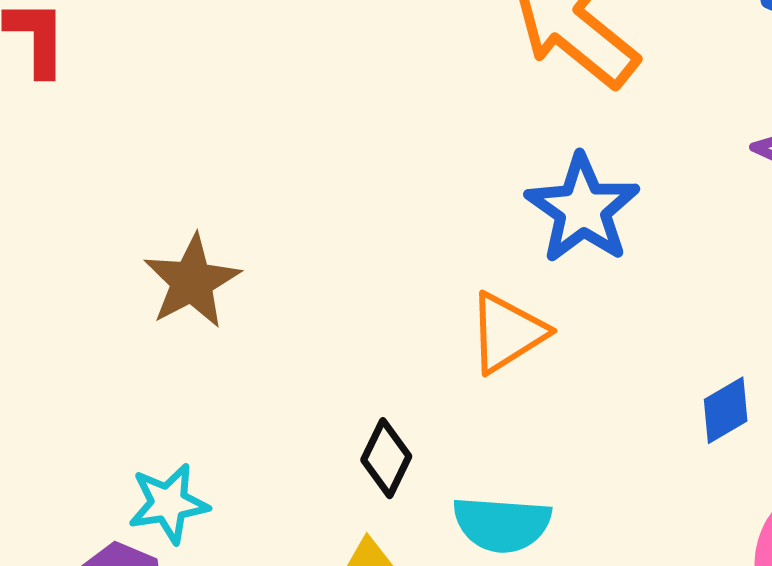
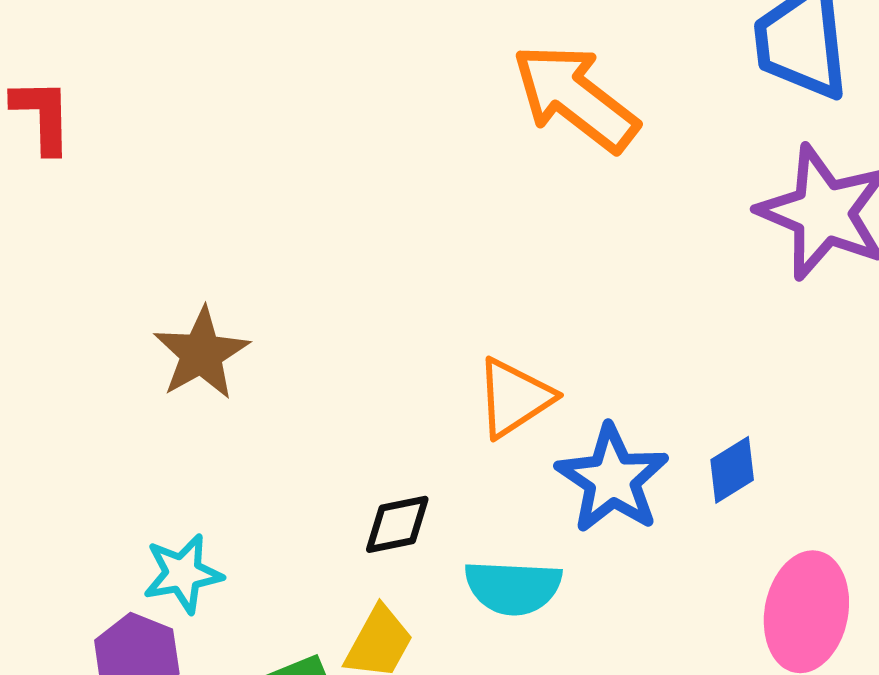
blue star: (583, 209) -> (612, 479), moved
black diamond: (386, 458) -> (397, 524), turned 54

